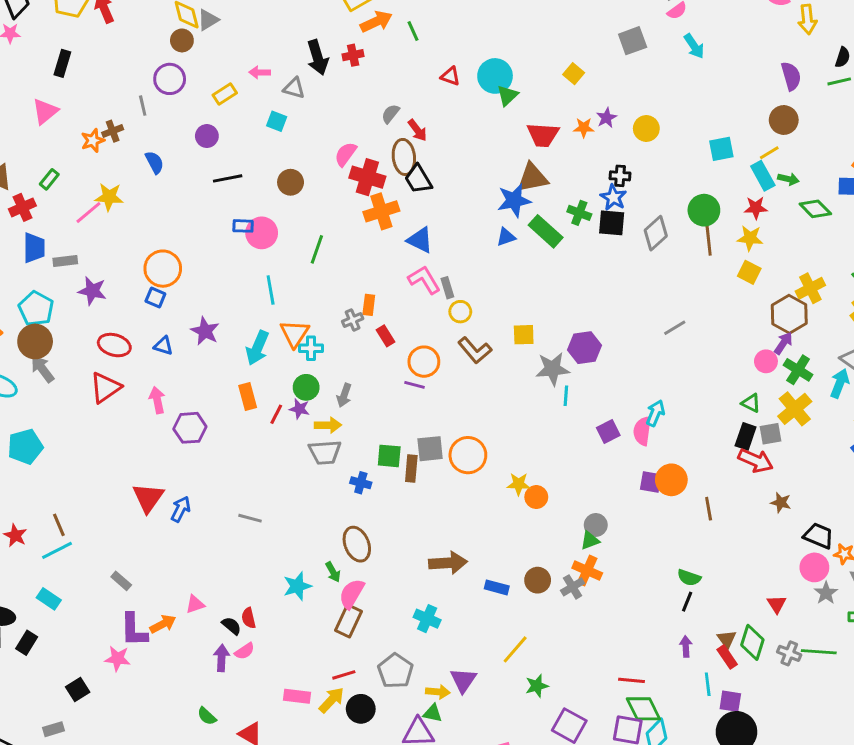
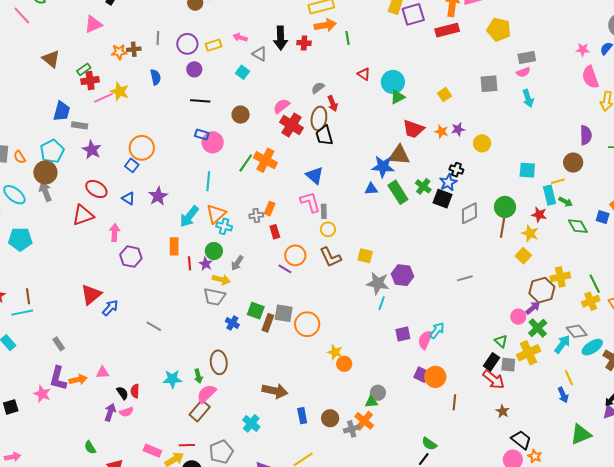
purple circle: (170, 79) -> (187, 44), moved
red cross: (22, 207) -> (90, 81), moved
orange cross: (381, 211) -> (265, 160), moved, turned 30
red line: (276, 414) -> (190, 263), turned -48
blue rectangle: (497, 587) -> (302, 416), turned 49

